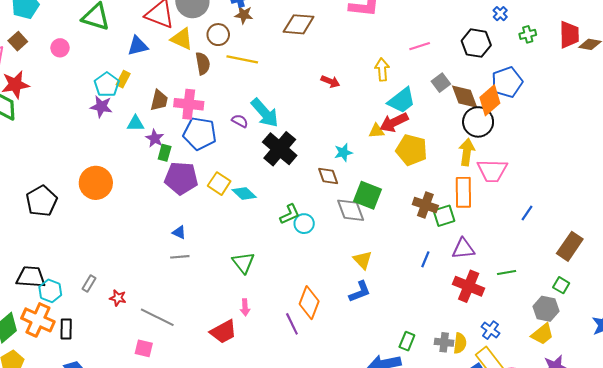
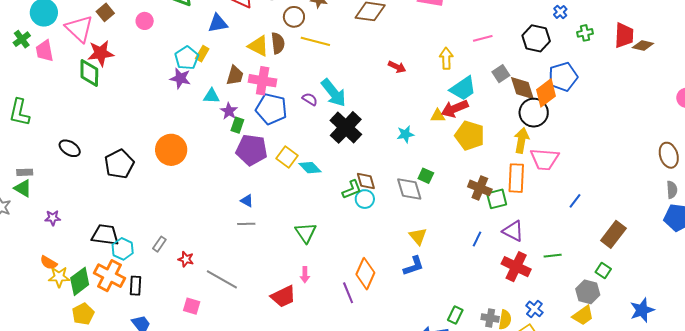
yellow triangle: (182, 39) -> (258, 46), moved
brown diamond: (328, 176) -> (366, 181), moved
green square: (367, 195) -> (426, 176), size x0.6
purple triangle: (463, 249) -> (513, 231), turned 30
pink square: (144, 348) -> (192, 306), moved

